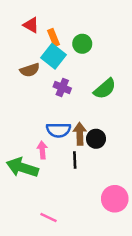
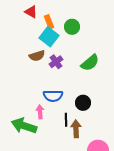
brown semicircle: (30, 70) -> (37, 56), moved
purple cross: (62, 88) -> (56, 62), turned 32
brown arrow: (80, 134) -> (76, 129), moved

